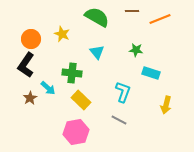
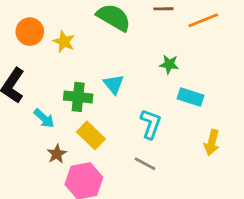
orange circle: (31, 39) -> (30, 32), moved
cyan triangle: (97, 52) -> (114, 84), moved
brown star: (30, 98) -> (57, 154), moved

